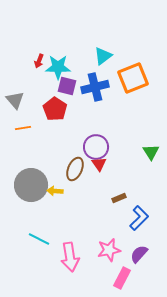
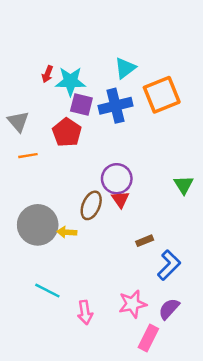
pink arrow: (70, 257) -> (85, 312), size x0.7

